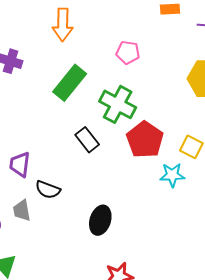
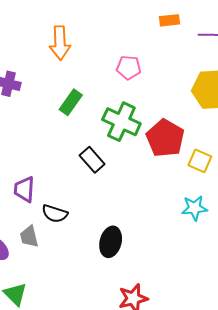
green rectangle: (70, 83) -> (71, 102), size x0.7
red pentagon: (145, 140) -> (165, 138), moved
cyan star: (172, 175) -> (194, 208), moved

